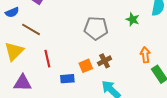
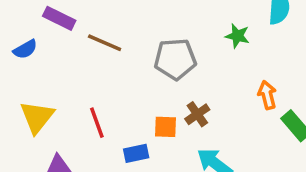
brown line: (31, 29) -> (105, 43), moved
orange square: (86, 66) -> (166, 127), turned 32

